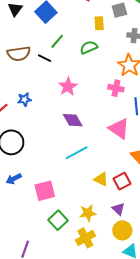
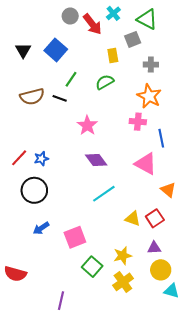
blue star: (24, 99) -> (41, 159), moved
purple triangle: (118, 209) -> (154, 248), turned -40

